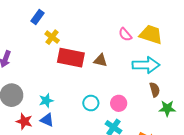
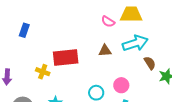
yellow cross: (52, 37) -> (43, 72), moved
brown triangle: (101, 60) -> (105, 51), moved

